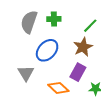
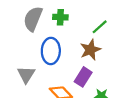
blue ellipse: (47, 50) -> (51, 51), turned -45

